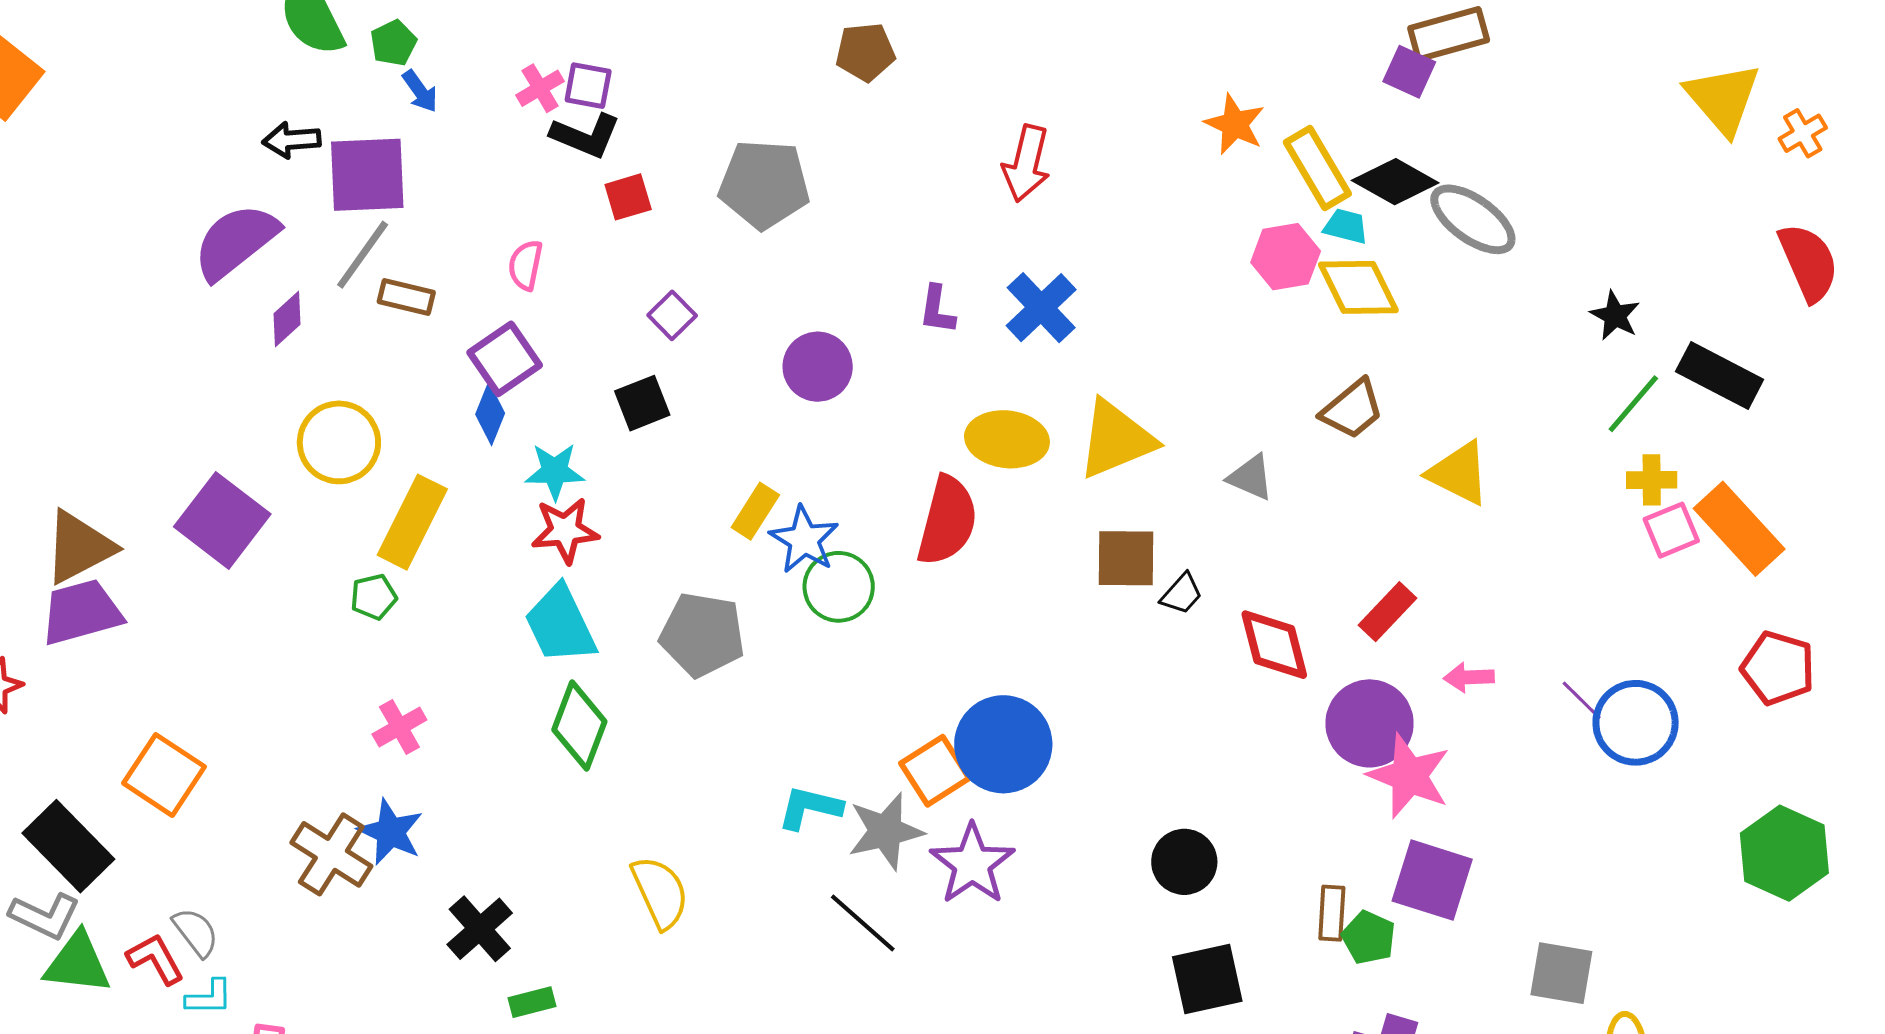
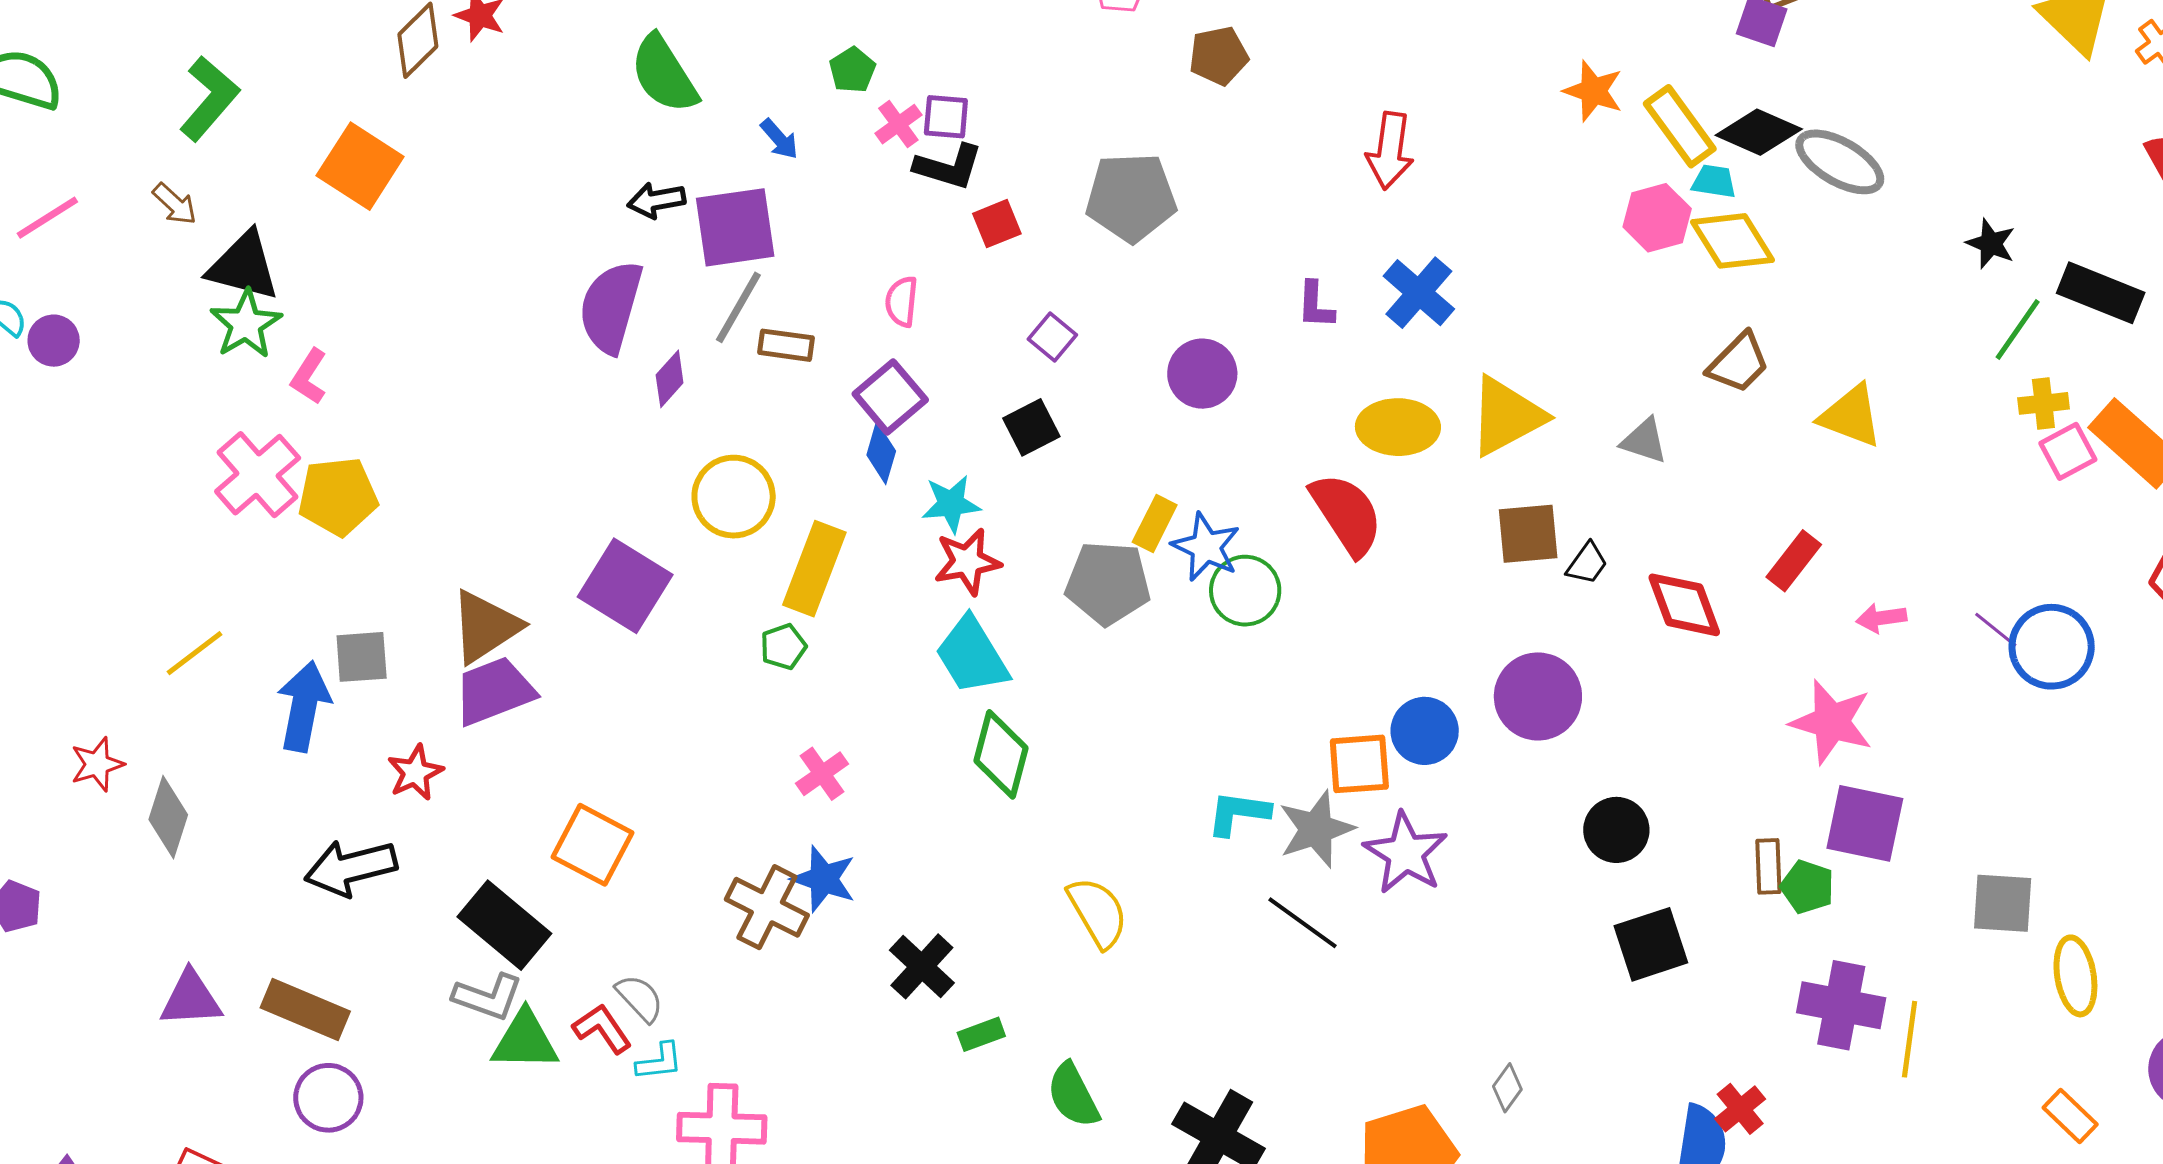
green pentagon: (393, 43) -> (852, 70), moved
purple semicircle: (236, 242) -> (611, 307), turned -30
red semicircle: (947, 521) -> (1347, 514), turned -42
gray pentagon: (702, 635) -> (1108, 583), moved
purple circle: (1370, 723) -> (1538, 696), moved
blue circle: (1003, 744) -> (1425, 731), size x0.7
orange square: (935, 771) -> (1359, 764), turned 34

